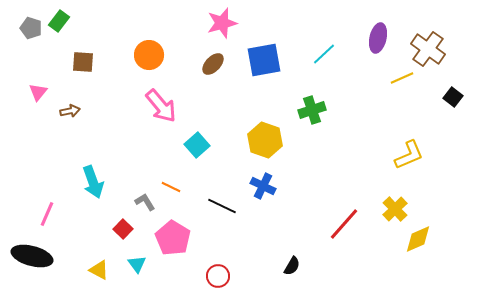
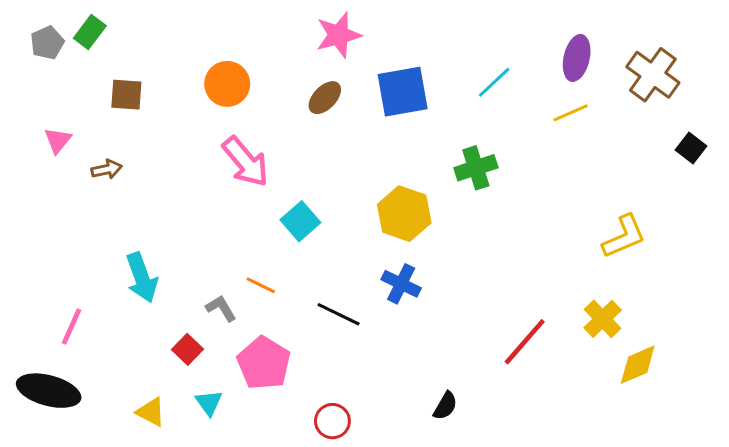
gray pentagon: (31, 28) -> (47, 43), turned 30
yellow line: (402, 78) -> (570, 113), moved

